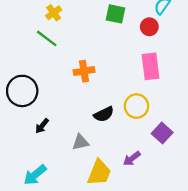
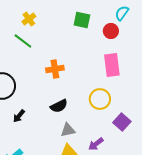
black semicircle: (104, 114) -> (59, 106), moved
gray triangle: (80, 142) -> (68, 130), moved

